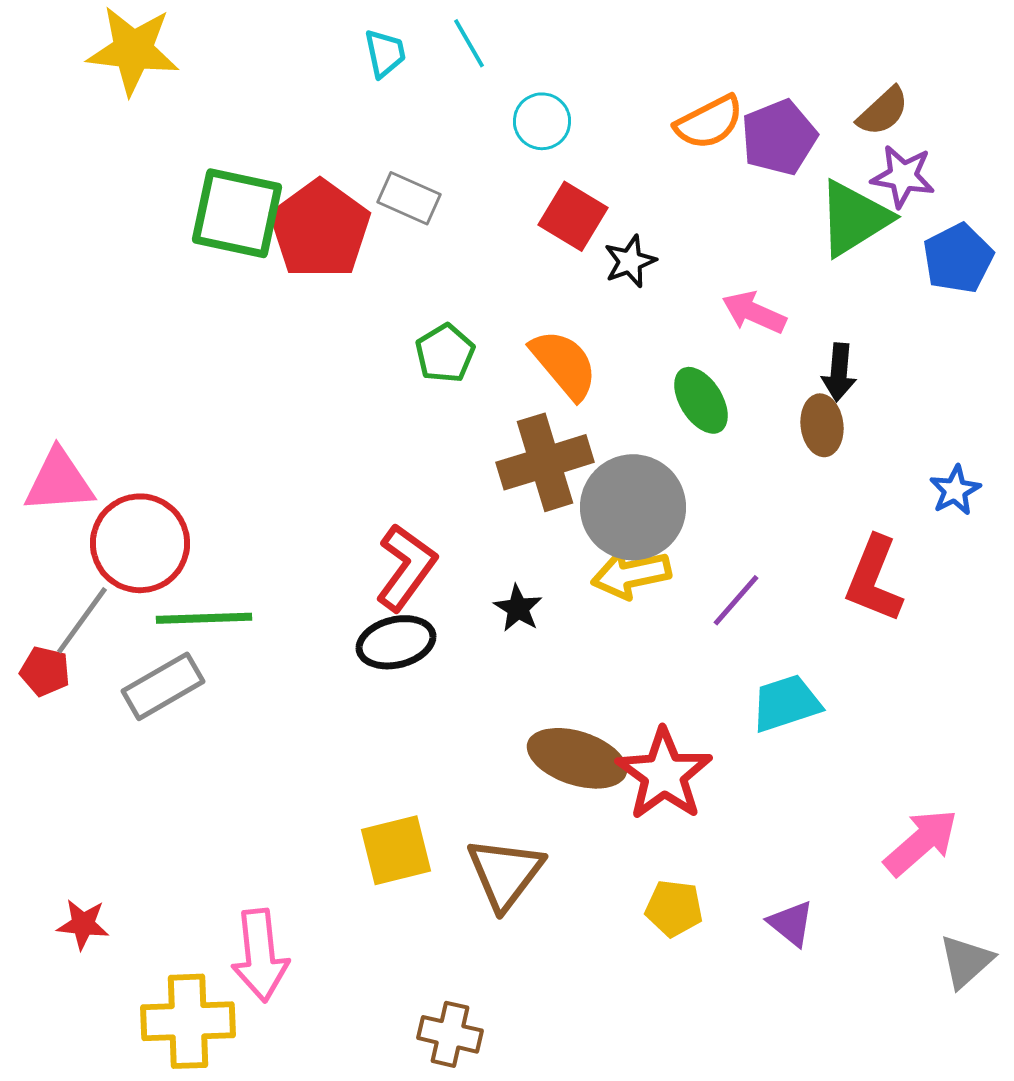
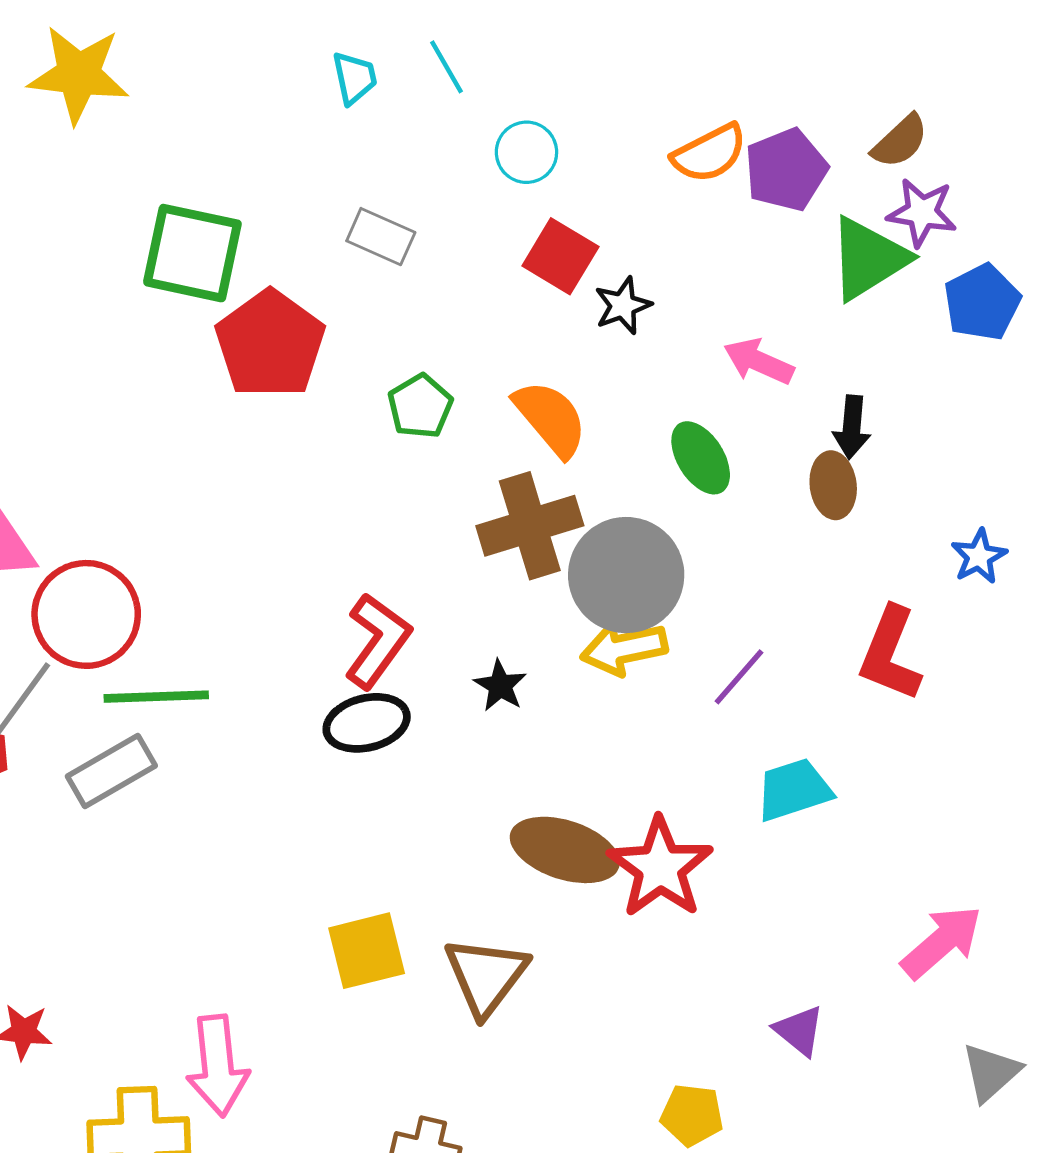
red pentagon: (320, 229) -> (270, 344), moved
yellow pentagon: (674, 908) -> (692, 1115), moved

